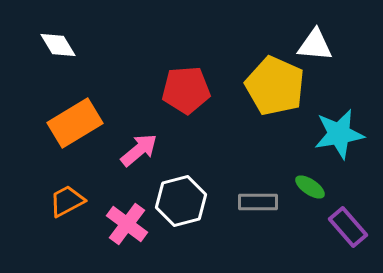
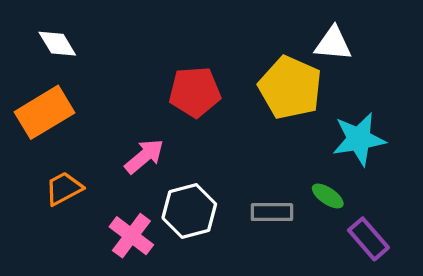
orange rectangle: (75, 123) -> (44, 112), moved
orange trapezoid: (67, 201) -> (64, 188), moved

